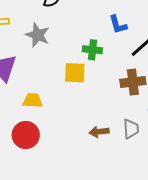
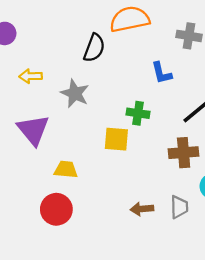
blue L-shape: (118, 25) -> (162, 73), moved

